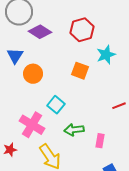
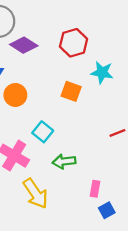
cyan star: (106, 55) -> (102, 72), turned 30
pink rectangle: (100, 141) -> (95, 189), moved

